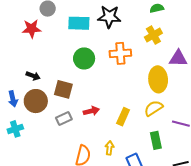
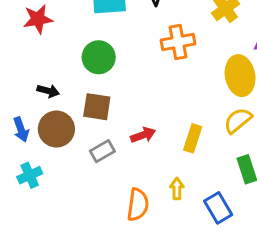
green circle: (84, 58) -> (99, 57), moved

